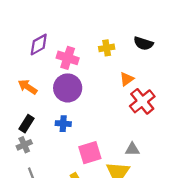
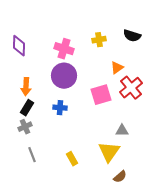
purple diamond: (39, 45) -> (19, 46), moved, turned -60
orange arrow: (28, 87) -> (26, 87), moved, turned -120
pink square: (90, 153) -> (101, 95), moved

